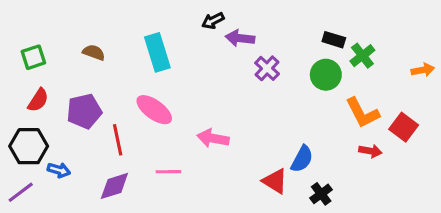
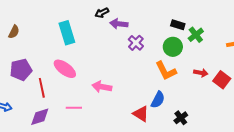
brown semicircle: (94, 52) -> (14, 32), moved, turned 96
orange L-shape: (362, 113) -> (166, 71), moved
red arrow: (370, 151) -> (201, 73), moved
black cross: (321, 194) -> (181, 118), moved

